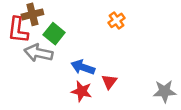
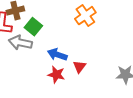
orange cross: (117, 20) -> (85, 16), size x1.5

